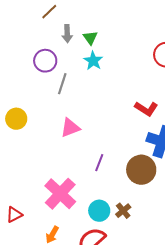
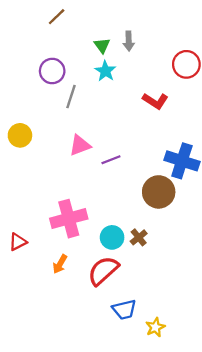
gray arrow: (67, 34) -> (129, 41), moved
red L-shape: (146, 109) -> (155, 101), moved
purple line: (99, 163) -> (111, 160), moved, turned 48
pink cross: (60, 194) -> (69, 219), turned 32

